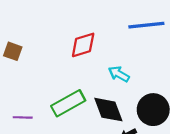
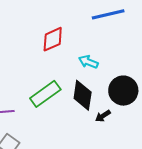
black diamond: (108, 110) -> (83, 95), turned 36

